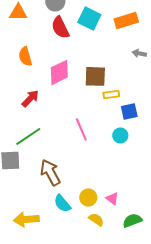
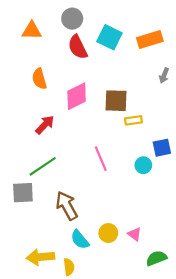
gray arrow: (139, 53) -> (164, 75), turned -80
blue square: (129, 111) -> (162, 148), moved
yellow semicircle: (96, 219) -> (69, 267), moved, turned 49

